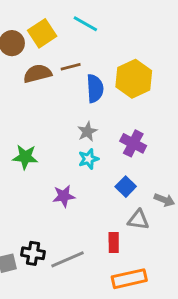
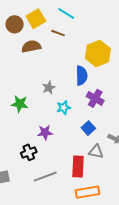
brown line: (71, 67) -> (58, 33), moved, turned 32
blue semicircle: (95, 88) -> (82, 76), moved
gray star: (87, 132) -> (49, 88), moved
red rectangle: (114, 243) -> (78, 166), size x1.5
black cross: (33, 253) -> (29, 152), moved, turned -35

